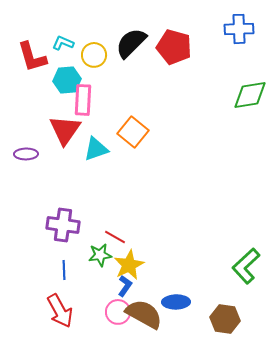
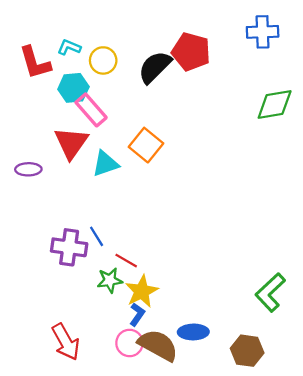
black semicircle: (131, 43) -> (155, 67), moved
pink rectangle: (83, 100) -> (91, 110), turned -44
blue line: (64, 270) -> (97, 236), moved, turned -30

